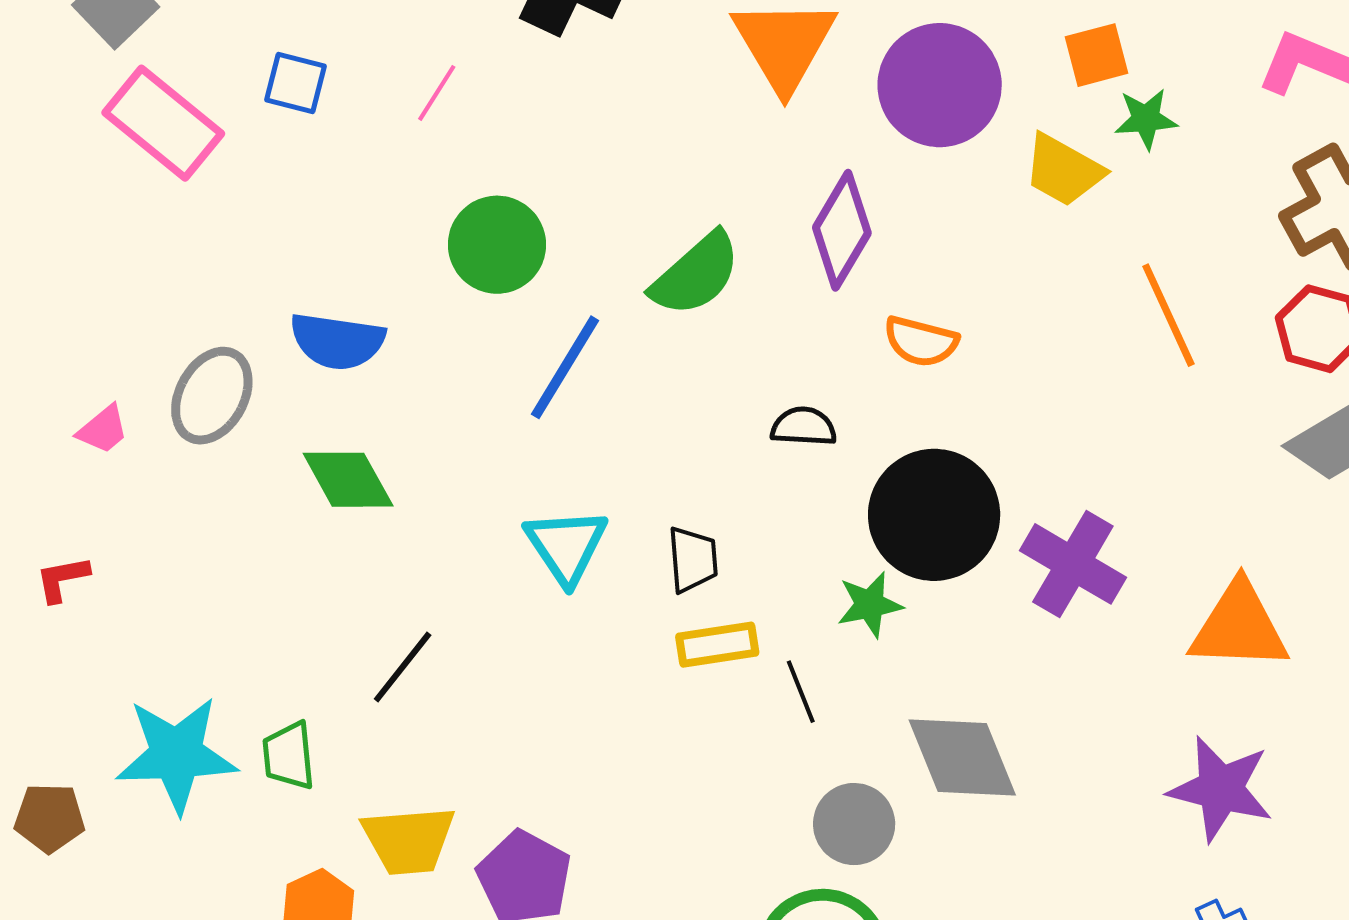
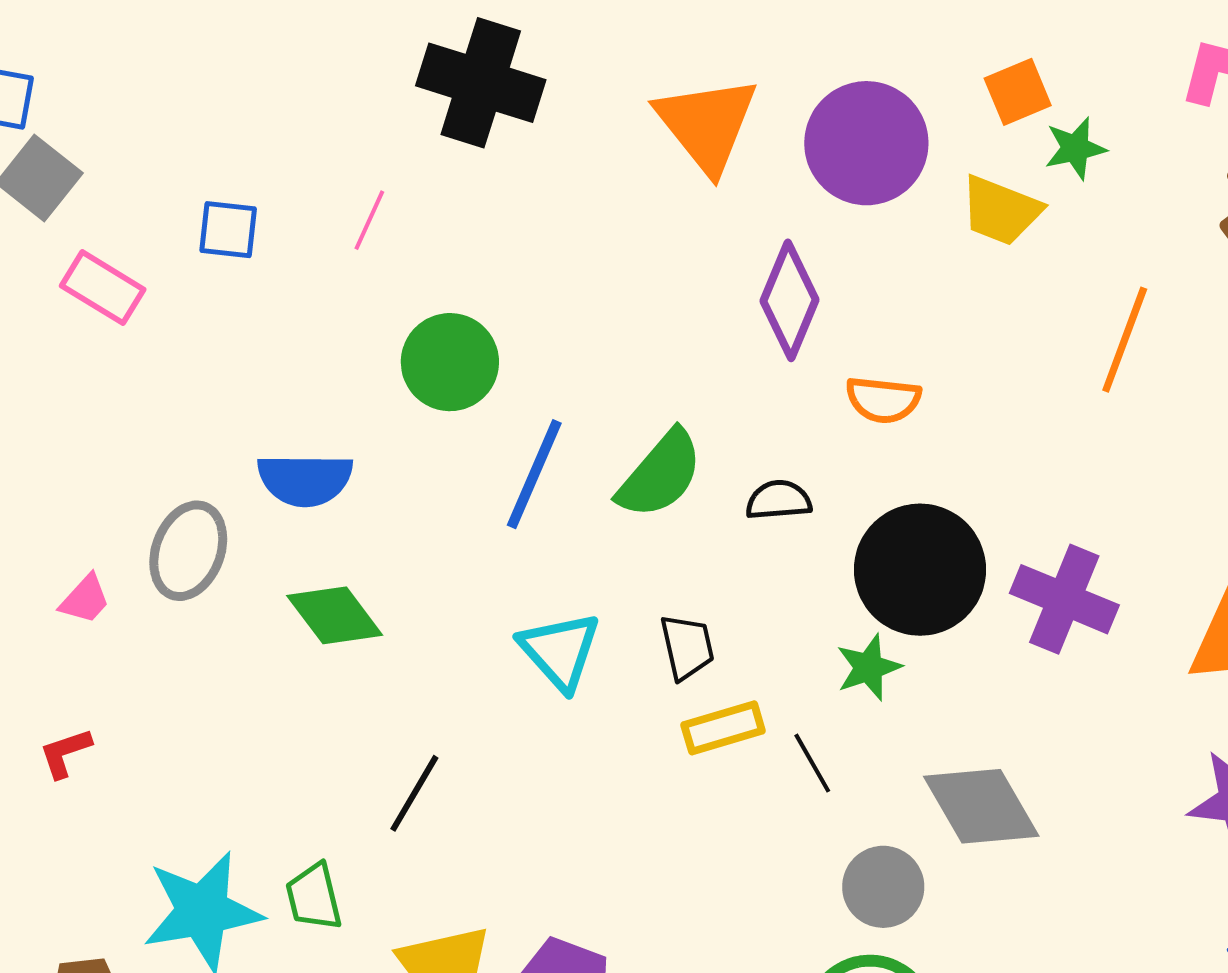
pink rectangle: (163, 123) -> (103, 288), size x0.7
green semicircle: (696, 274) -> (660, 474), moved
orange line: (1168, 315) -> (1125, 340), turned 53

